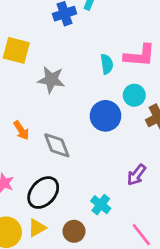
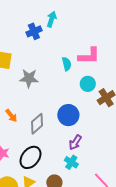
blue circle: (105, 116) -> (68, 115), moved
gray diamond: (57, 145) -> (37, 124), turned 75
purple arrow: (136, 175) -> (75, 142), moved

